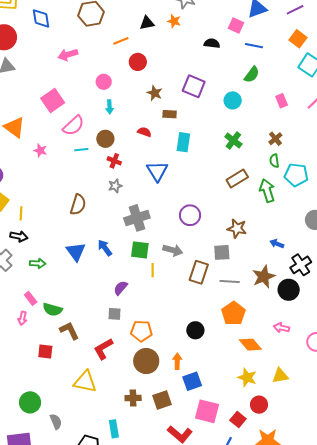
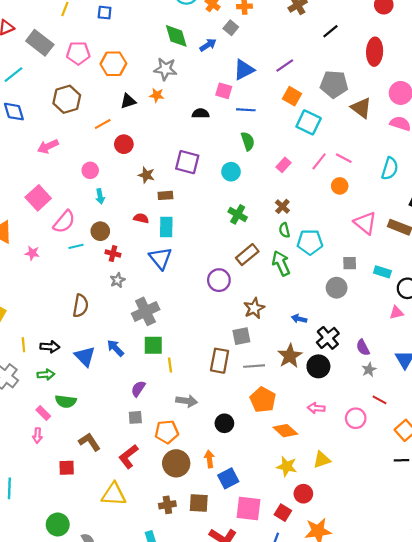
green semicircle: (252, 75) -> (248, 141), turned -48
pink rectangle: (282, 101) -> (284, 165), turned 72
cyan rectangle: (183, 142) -> (166, 227), moved
yellow line: (21, 213) -> (23, 345), moved
purple circle: (190, 215) -> (219, 280), moved
brown star: (237, 228) -> (254, 308), turned -30
black arrow: (19, 236) -> (50, 347), moved
gray arrow: (173, 250) -> (187, 401), moved
green semicircle: (53, 310) -> (66, 401), moved
brown square: (162, 400) -> (199, 503), turned 30

